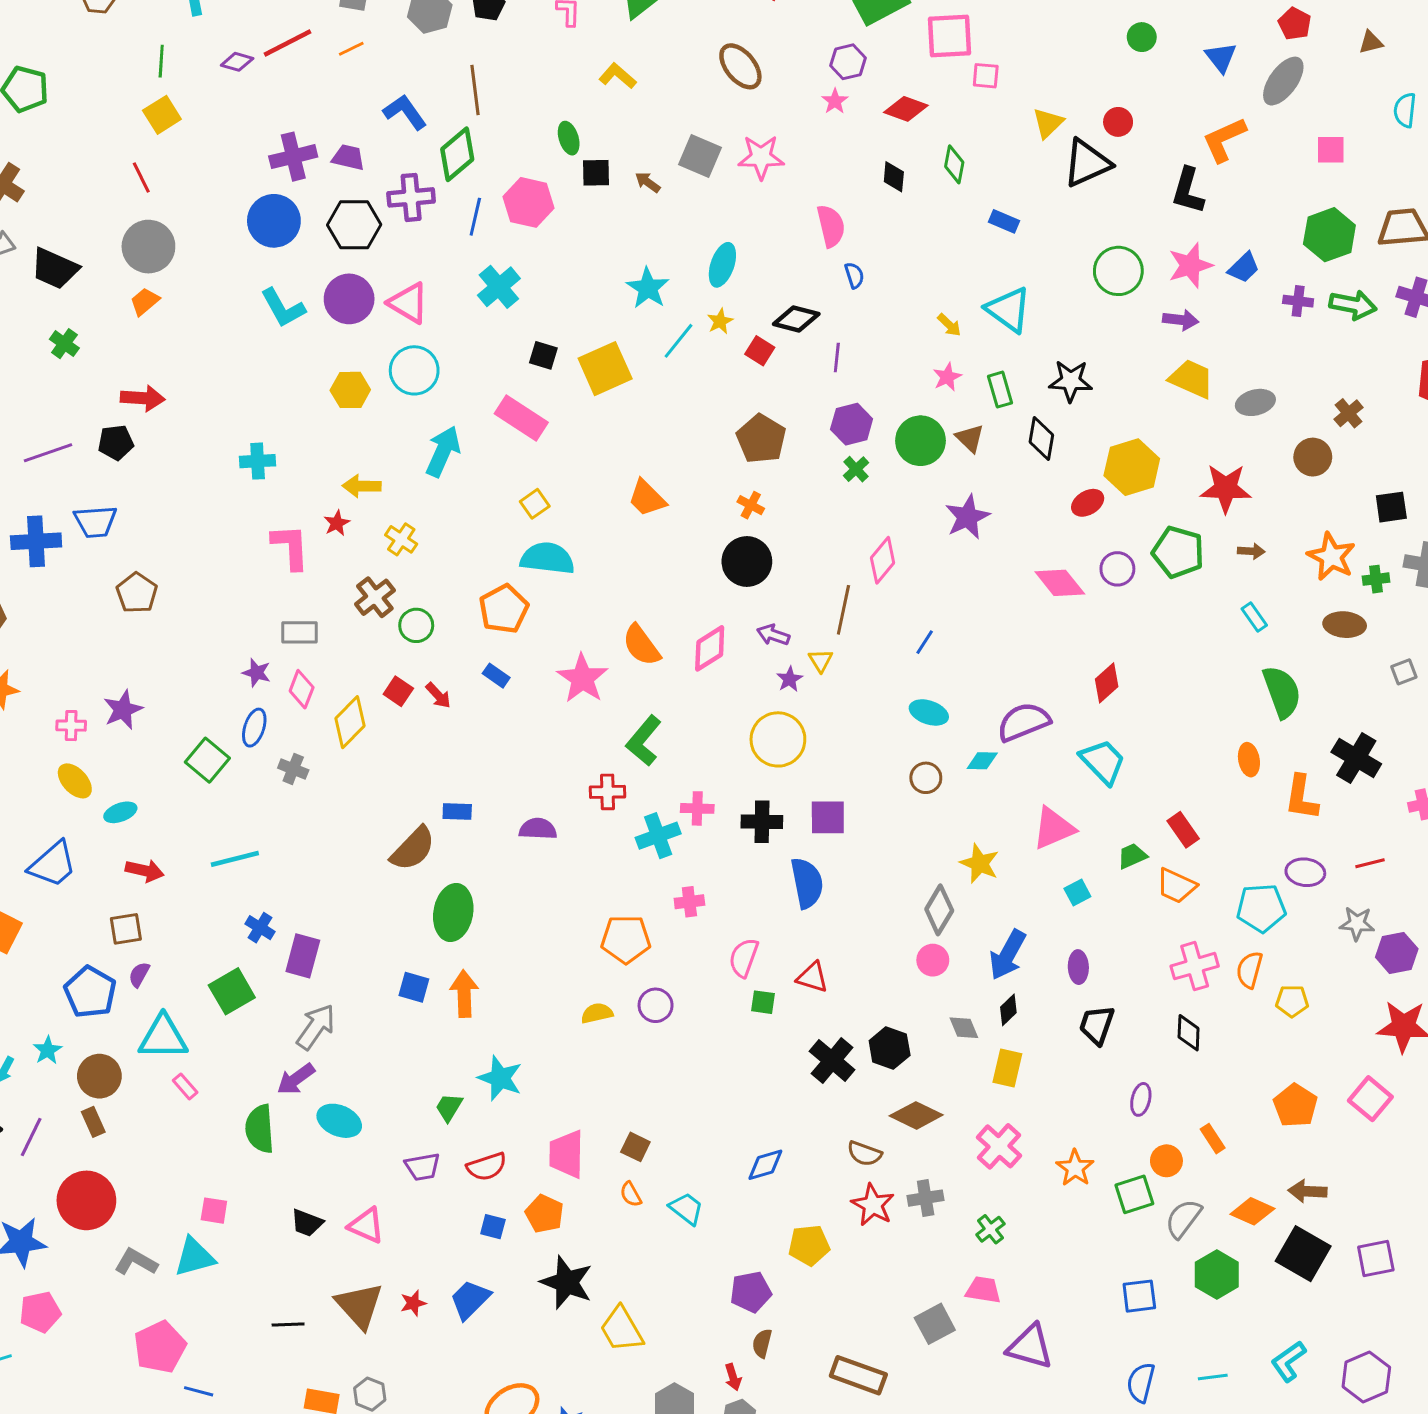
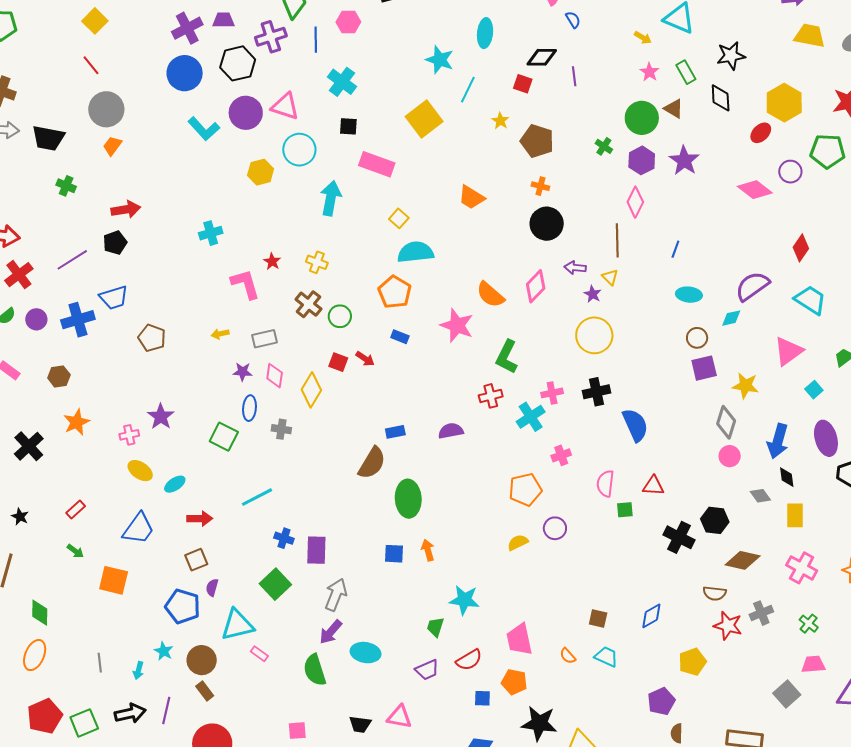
pink hexagon: (528, 202) -> (348, 22), size x0.7
yellow star: (720, 321) -> (500, 121), moved
black square: (543, 355) -> (348, 126), moved
purple hexagon: (852, 424) -> (642, 160), moved
yellow arrow: (362, 486) -> (220, 334), moved, size x0.7
purple square: (828, 817) -> (704, 368), moved
purple ellipse: (1078, 967) -> (826, 438), size x1.6
orange arrow: (464, 994) -> (428, 550), size x0.7
black diamond: (1008, 1010) -> (787, 477), turned -40
brown square: (635, 1147) -> (598, 618), moved

